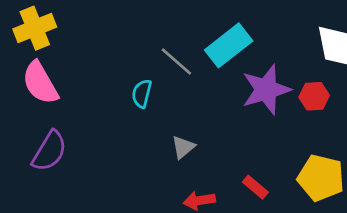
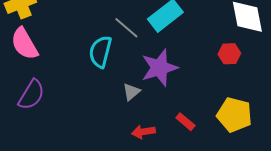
purple star: (266, 90) -> (159, 68), moved
cyan semicircle: (142, 94) -> (100, 52), size x1.5

